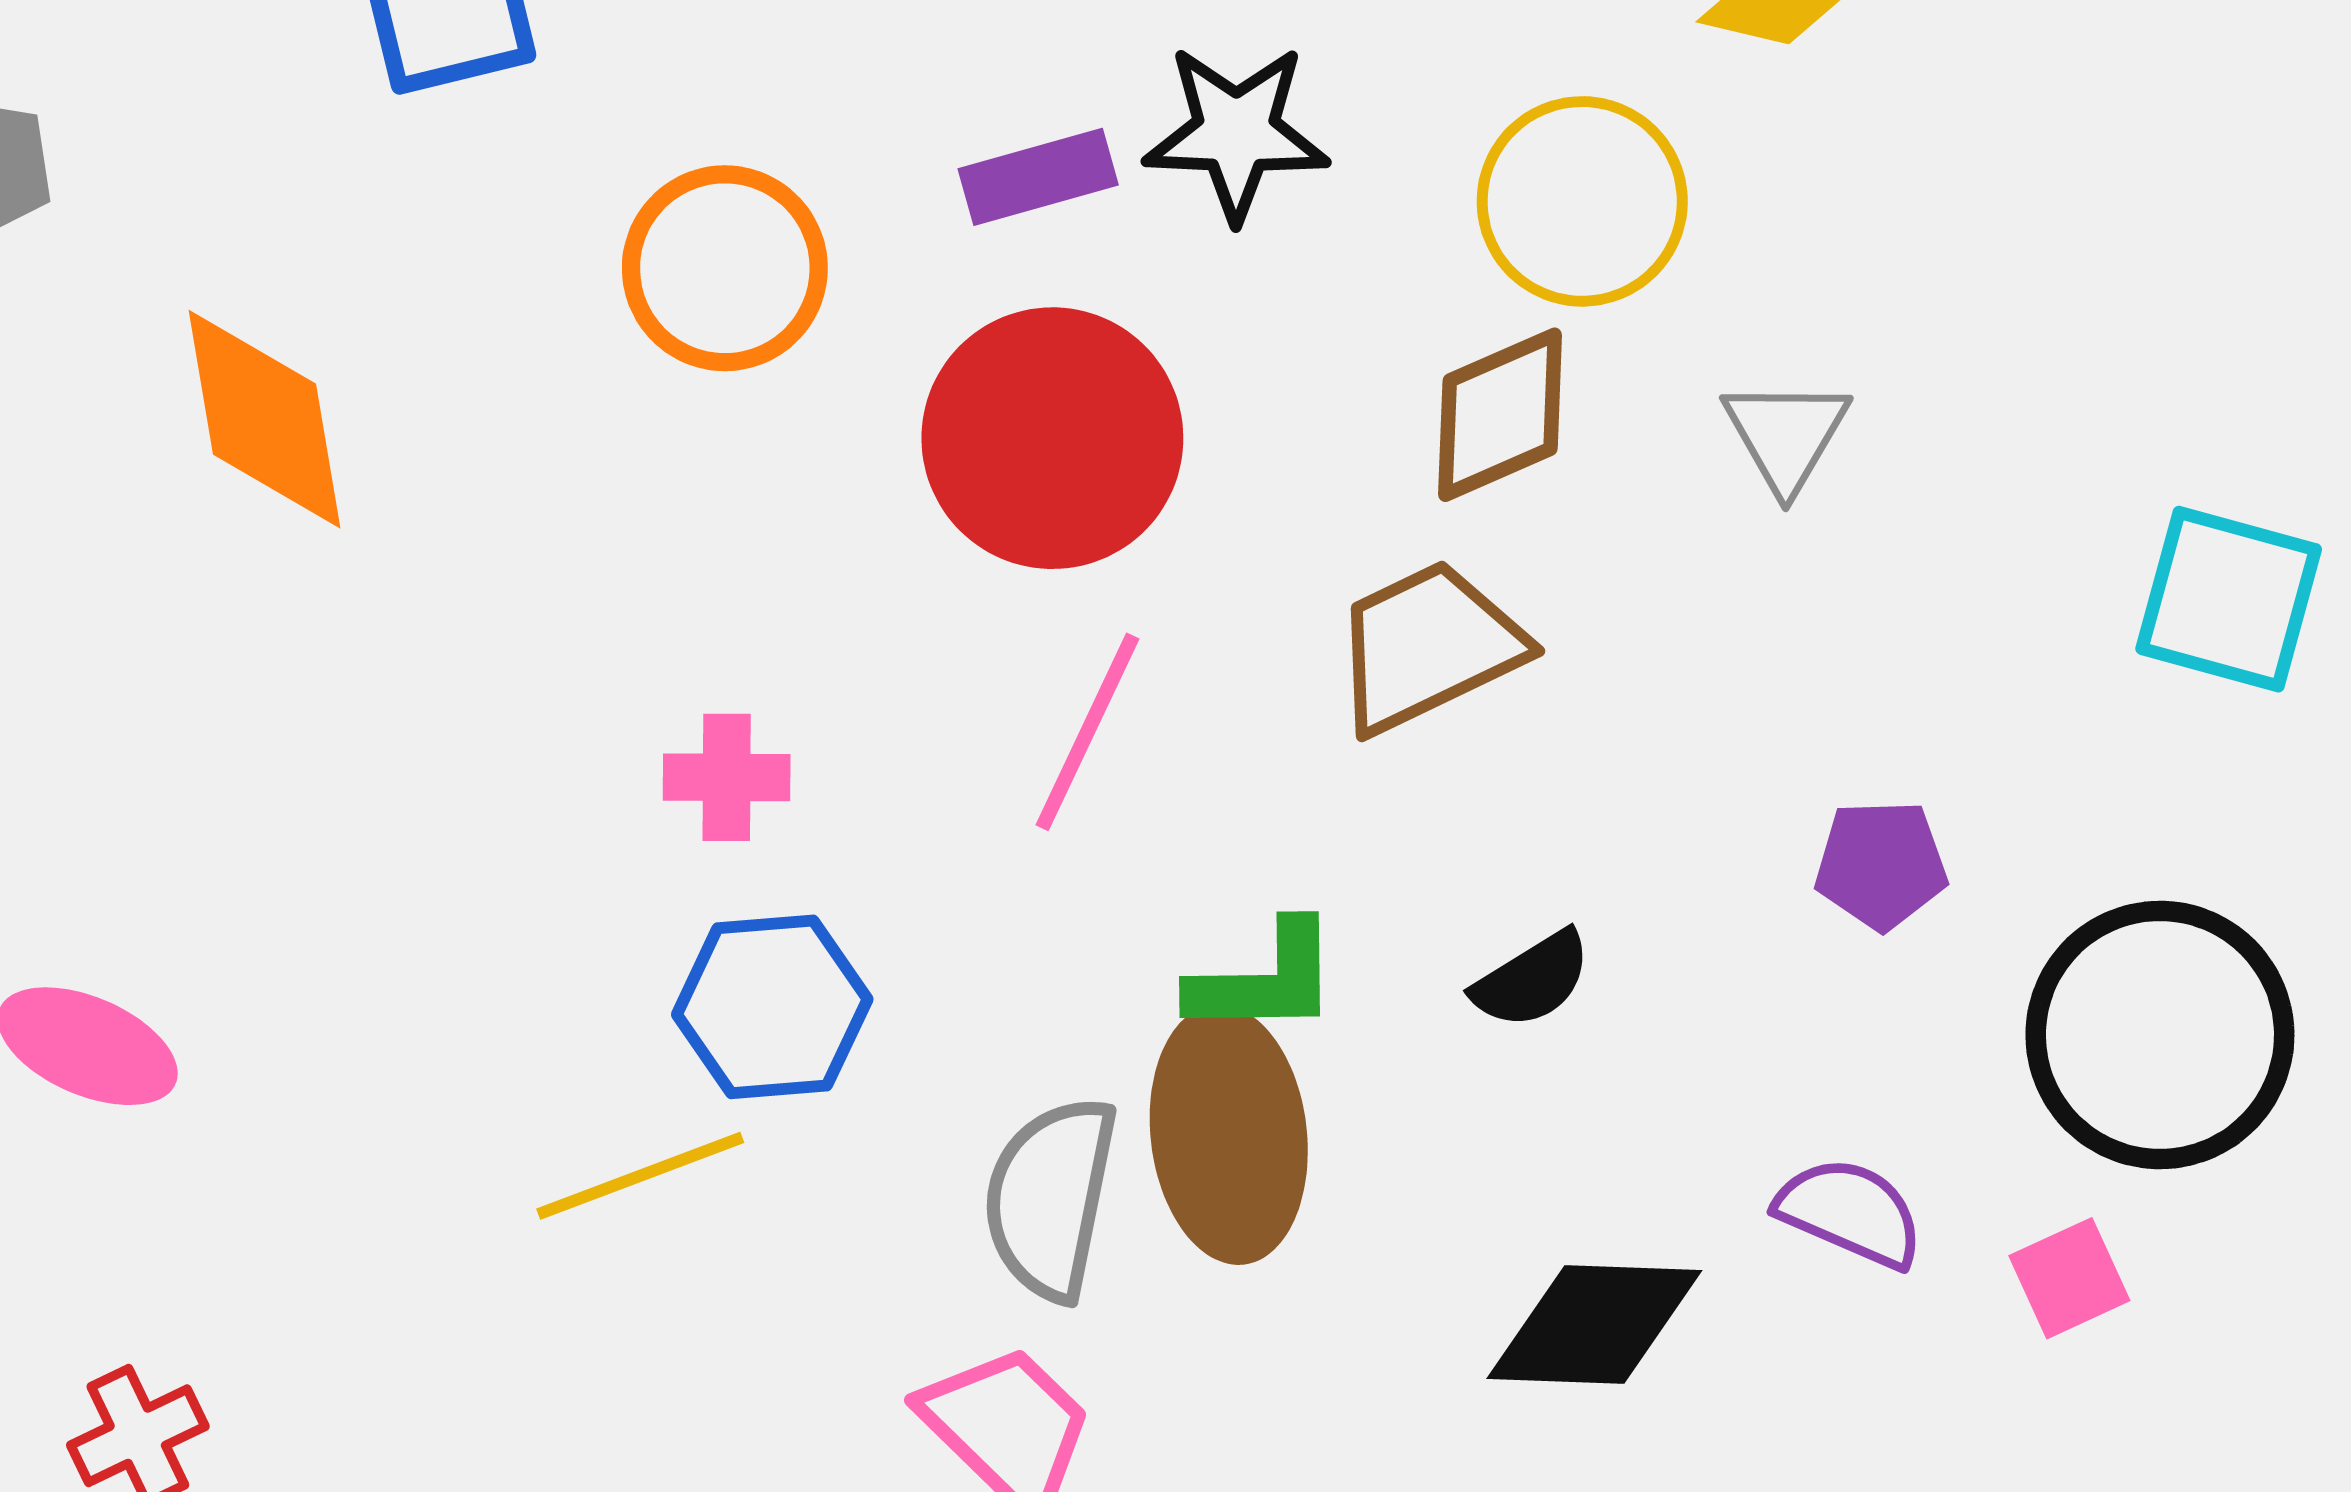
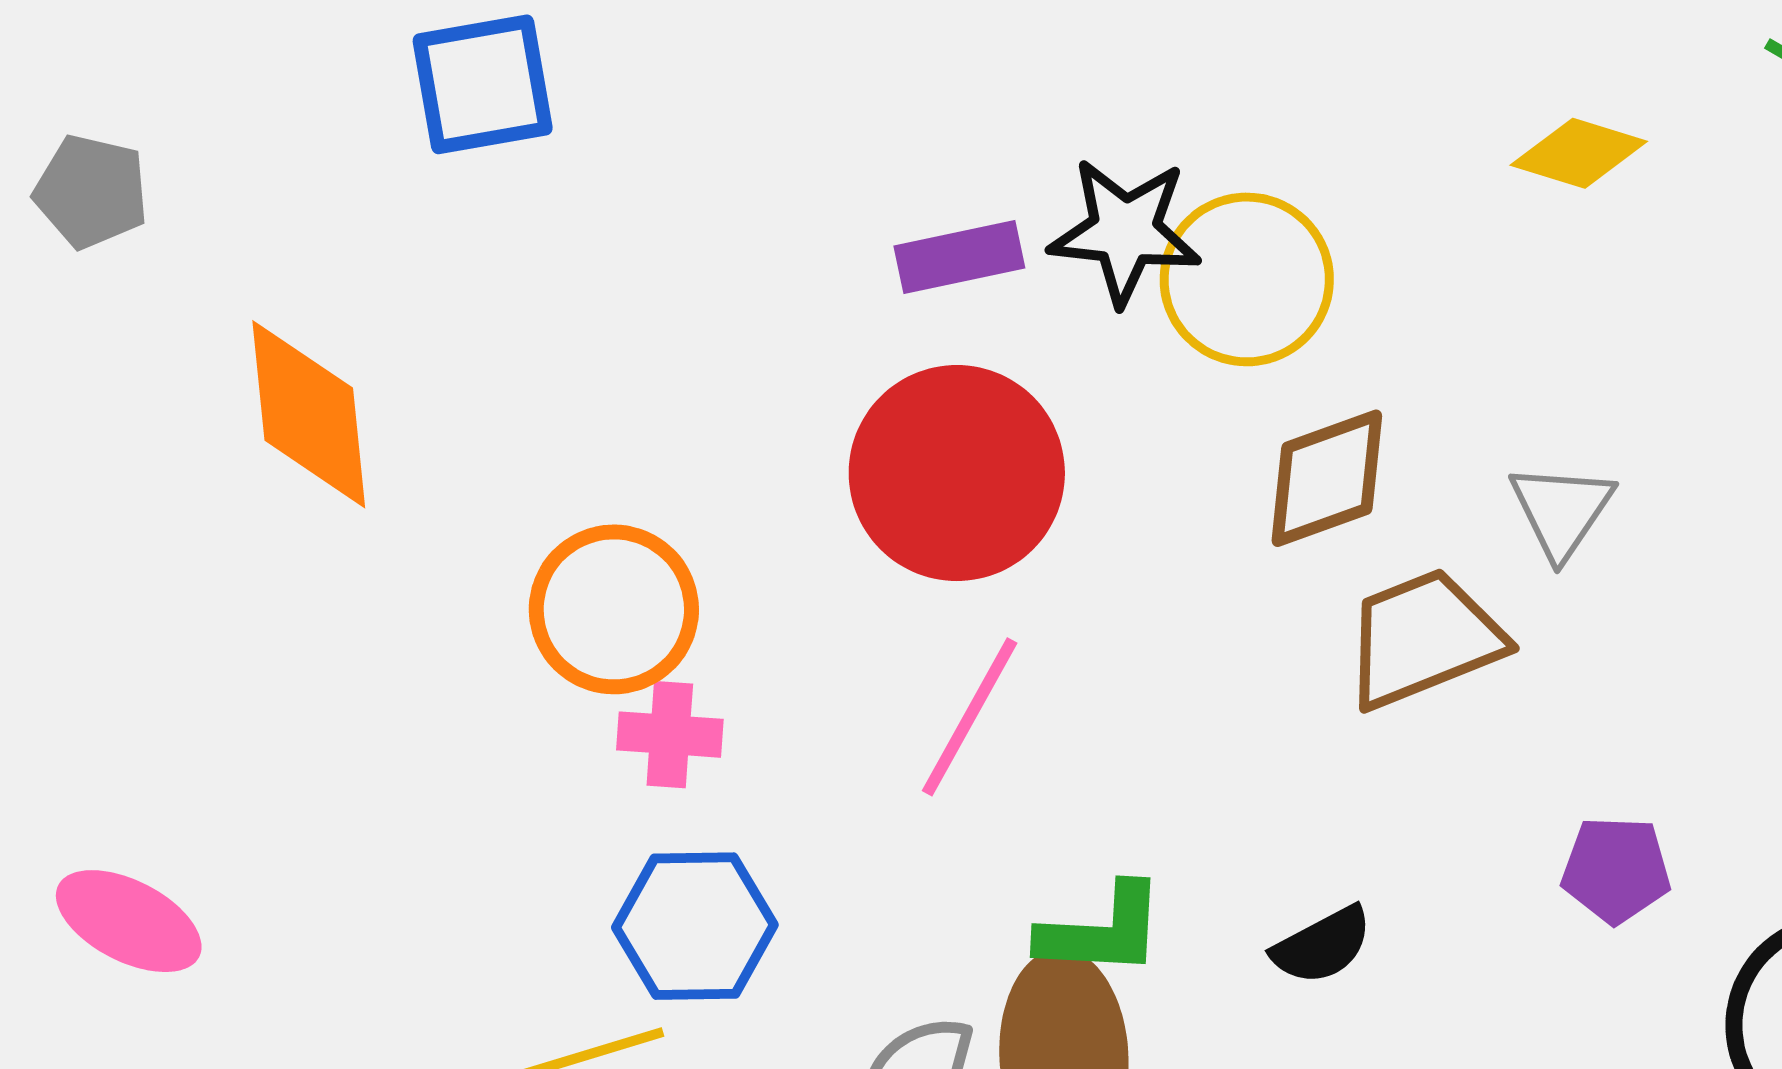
yellow circle: (1582, 201) -> (1247, 279), moved
orange circle: (725, 268) -> (614, 609), moved
brown trapezoid: (1428, 647) -> (1423, 639), moved

